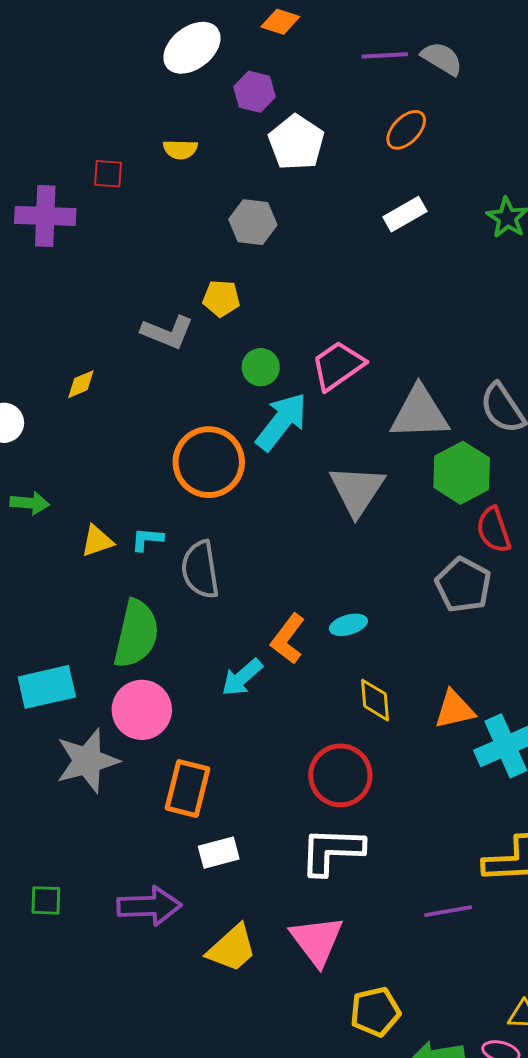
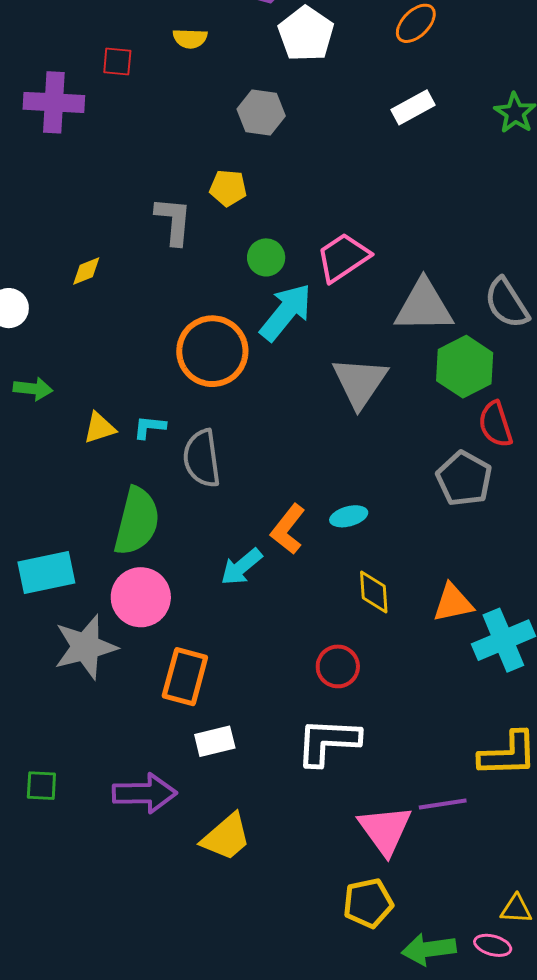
gray L-shape: (167, 332) -> (174, 221), turned -108
red circle: (340, 775) -> (338, 666), size x0.7
pink triangle: (317, 941) -> (385, 830), moved

